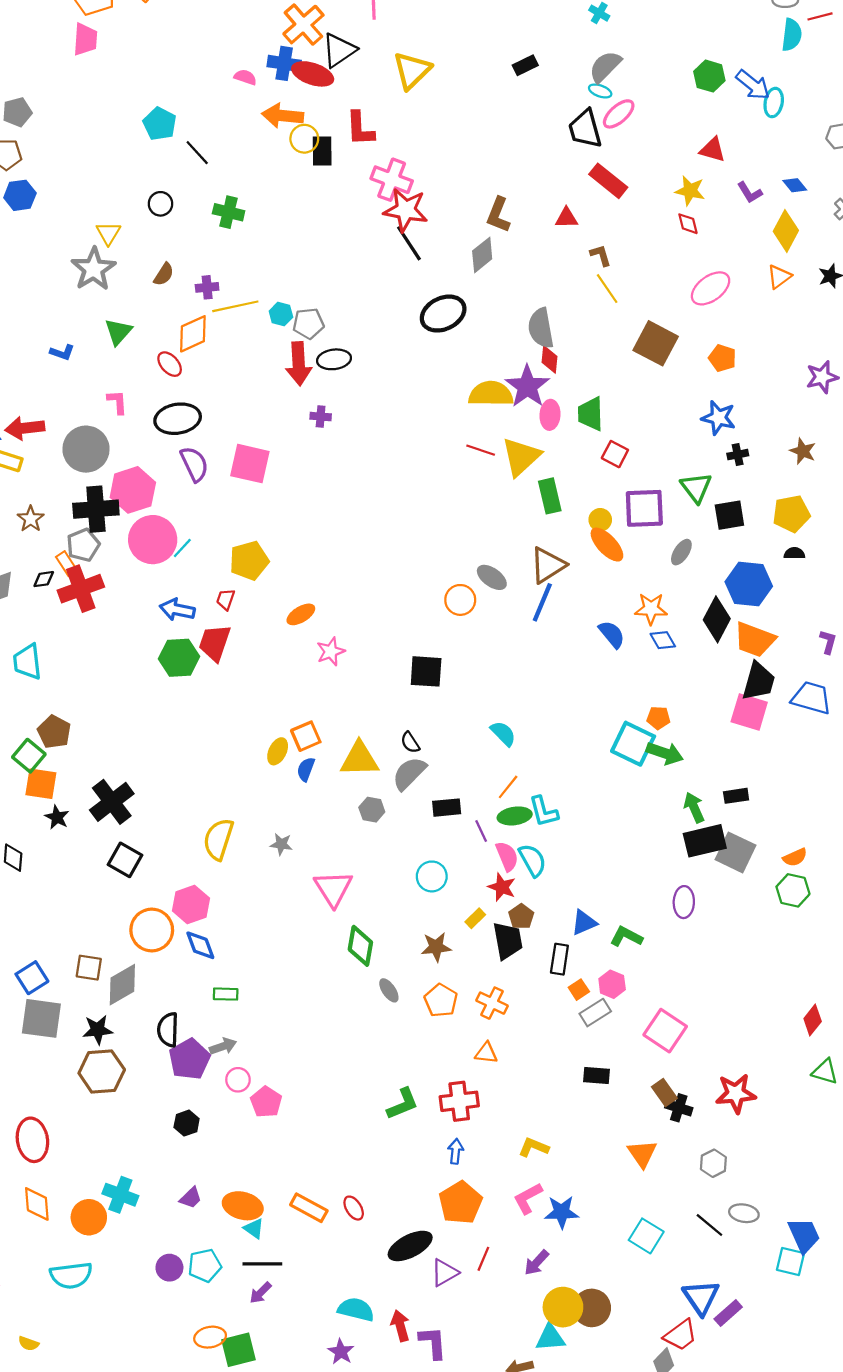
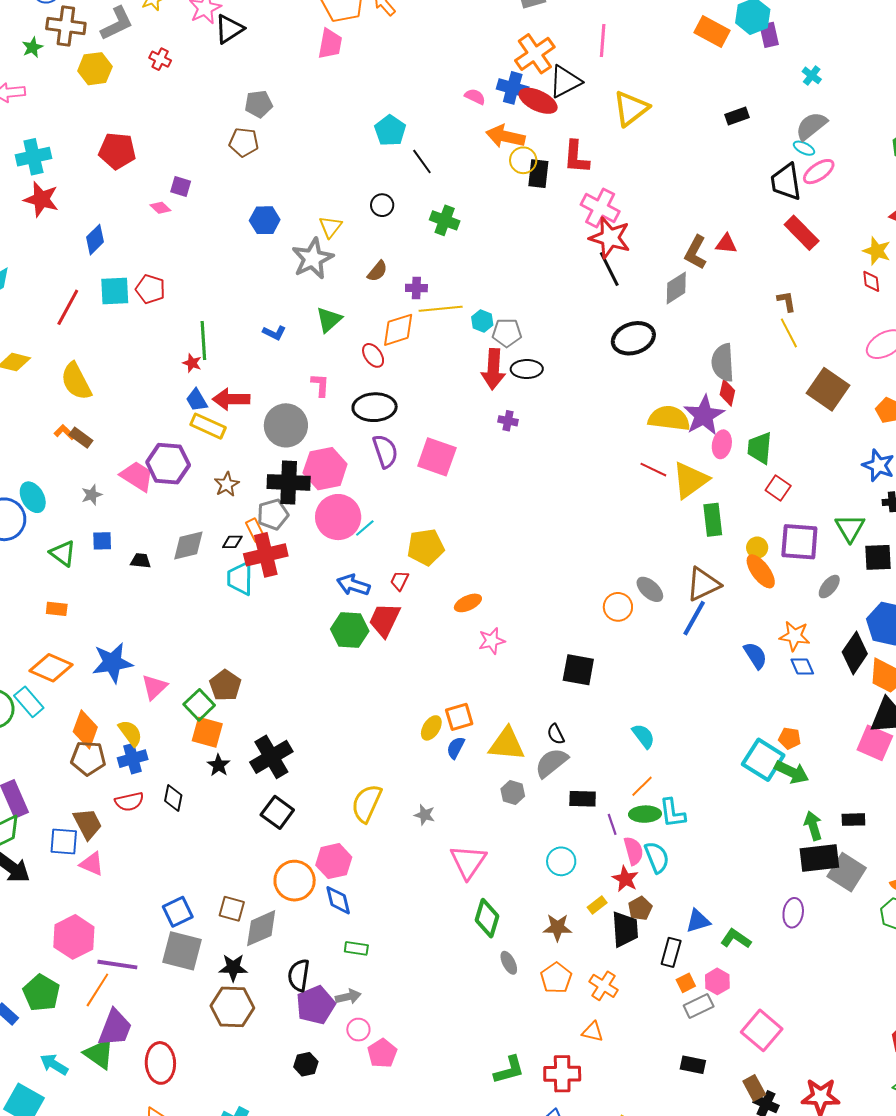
blue hexagon: (20, 195) -> (265, 220), moved
red triangle: (567, 218) -> (726, 244), moved
cyan trapezoid: (27, 662) -> (240, 578), moved

